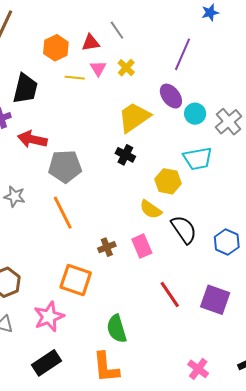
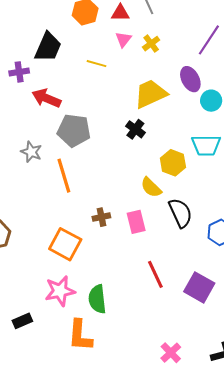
yellow line: (75, 78) -> (97, 64), moved
gray star: (15, 196) -> (31, 152), moved
pink star: (49, 317) -> (60, 291), moved
black rectangle: (47, 363) -> (22, 321), size x0.7

